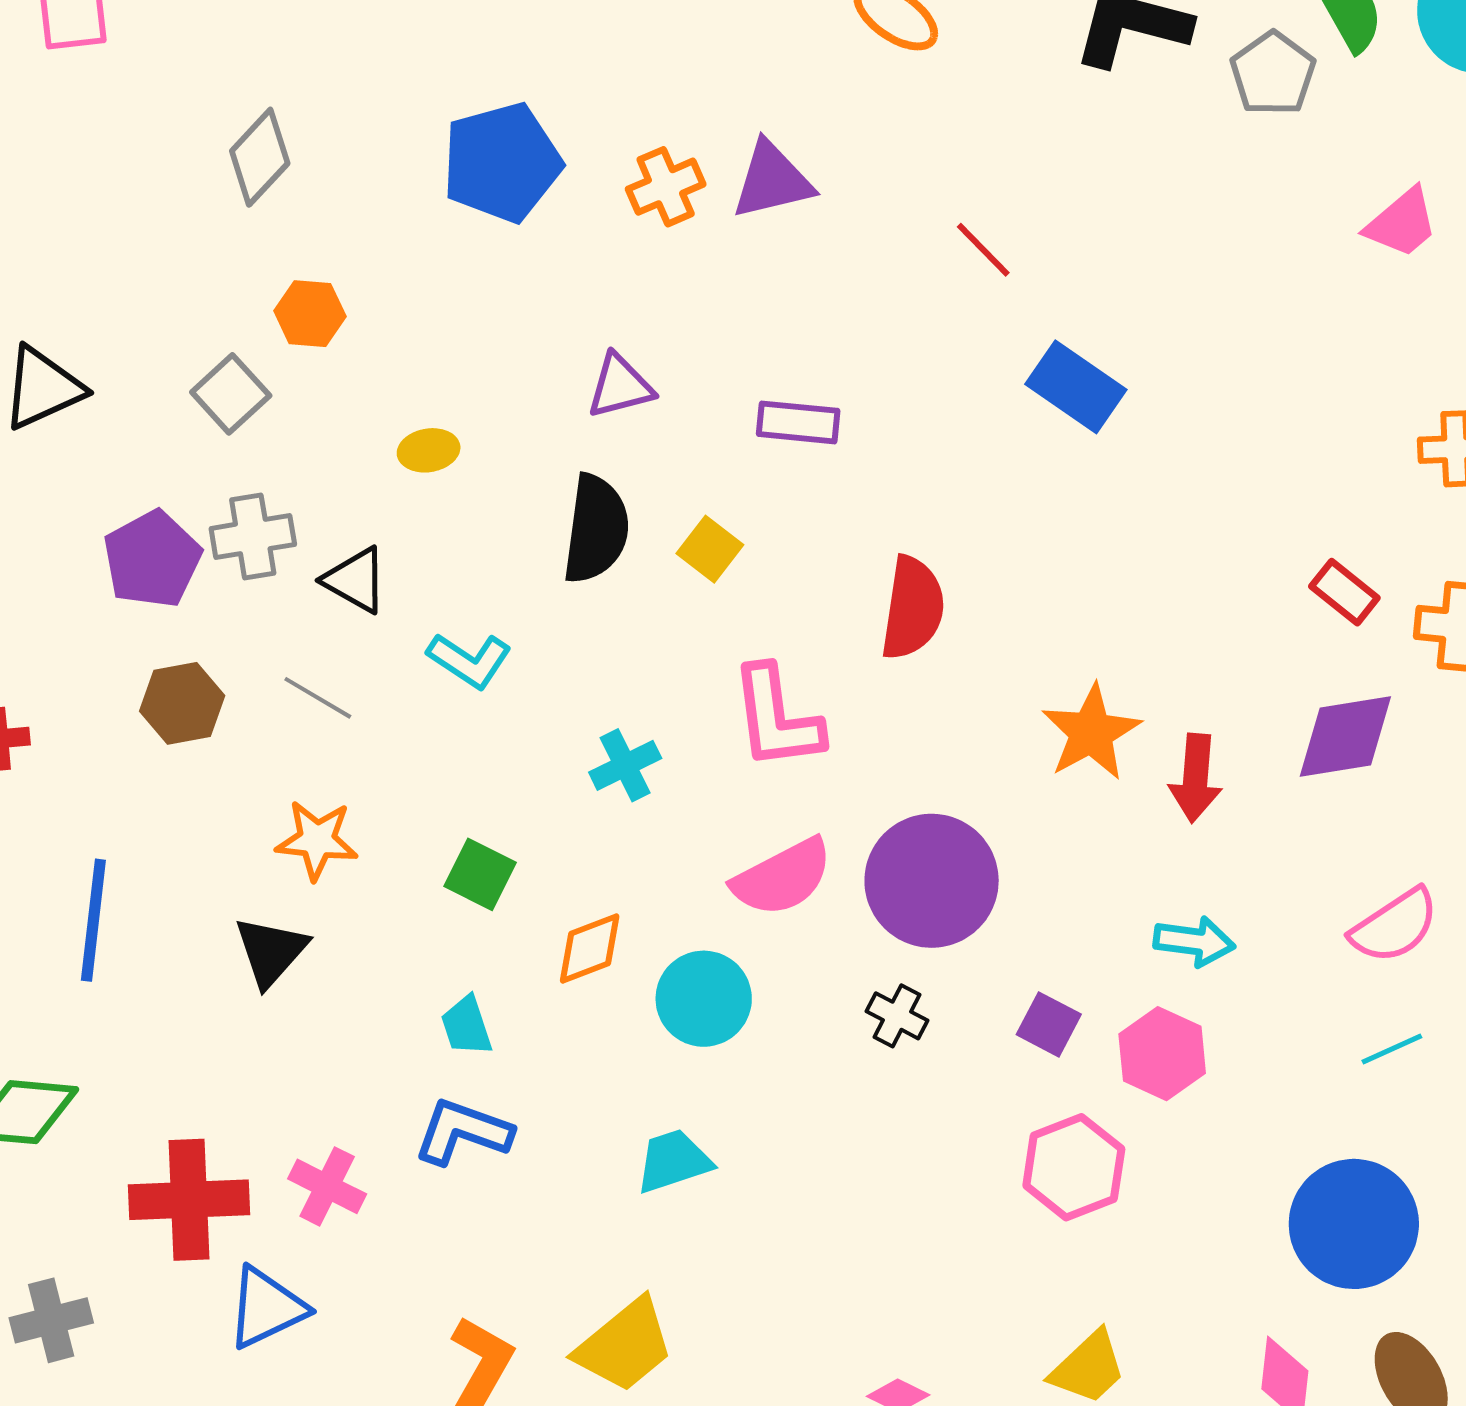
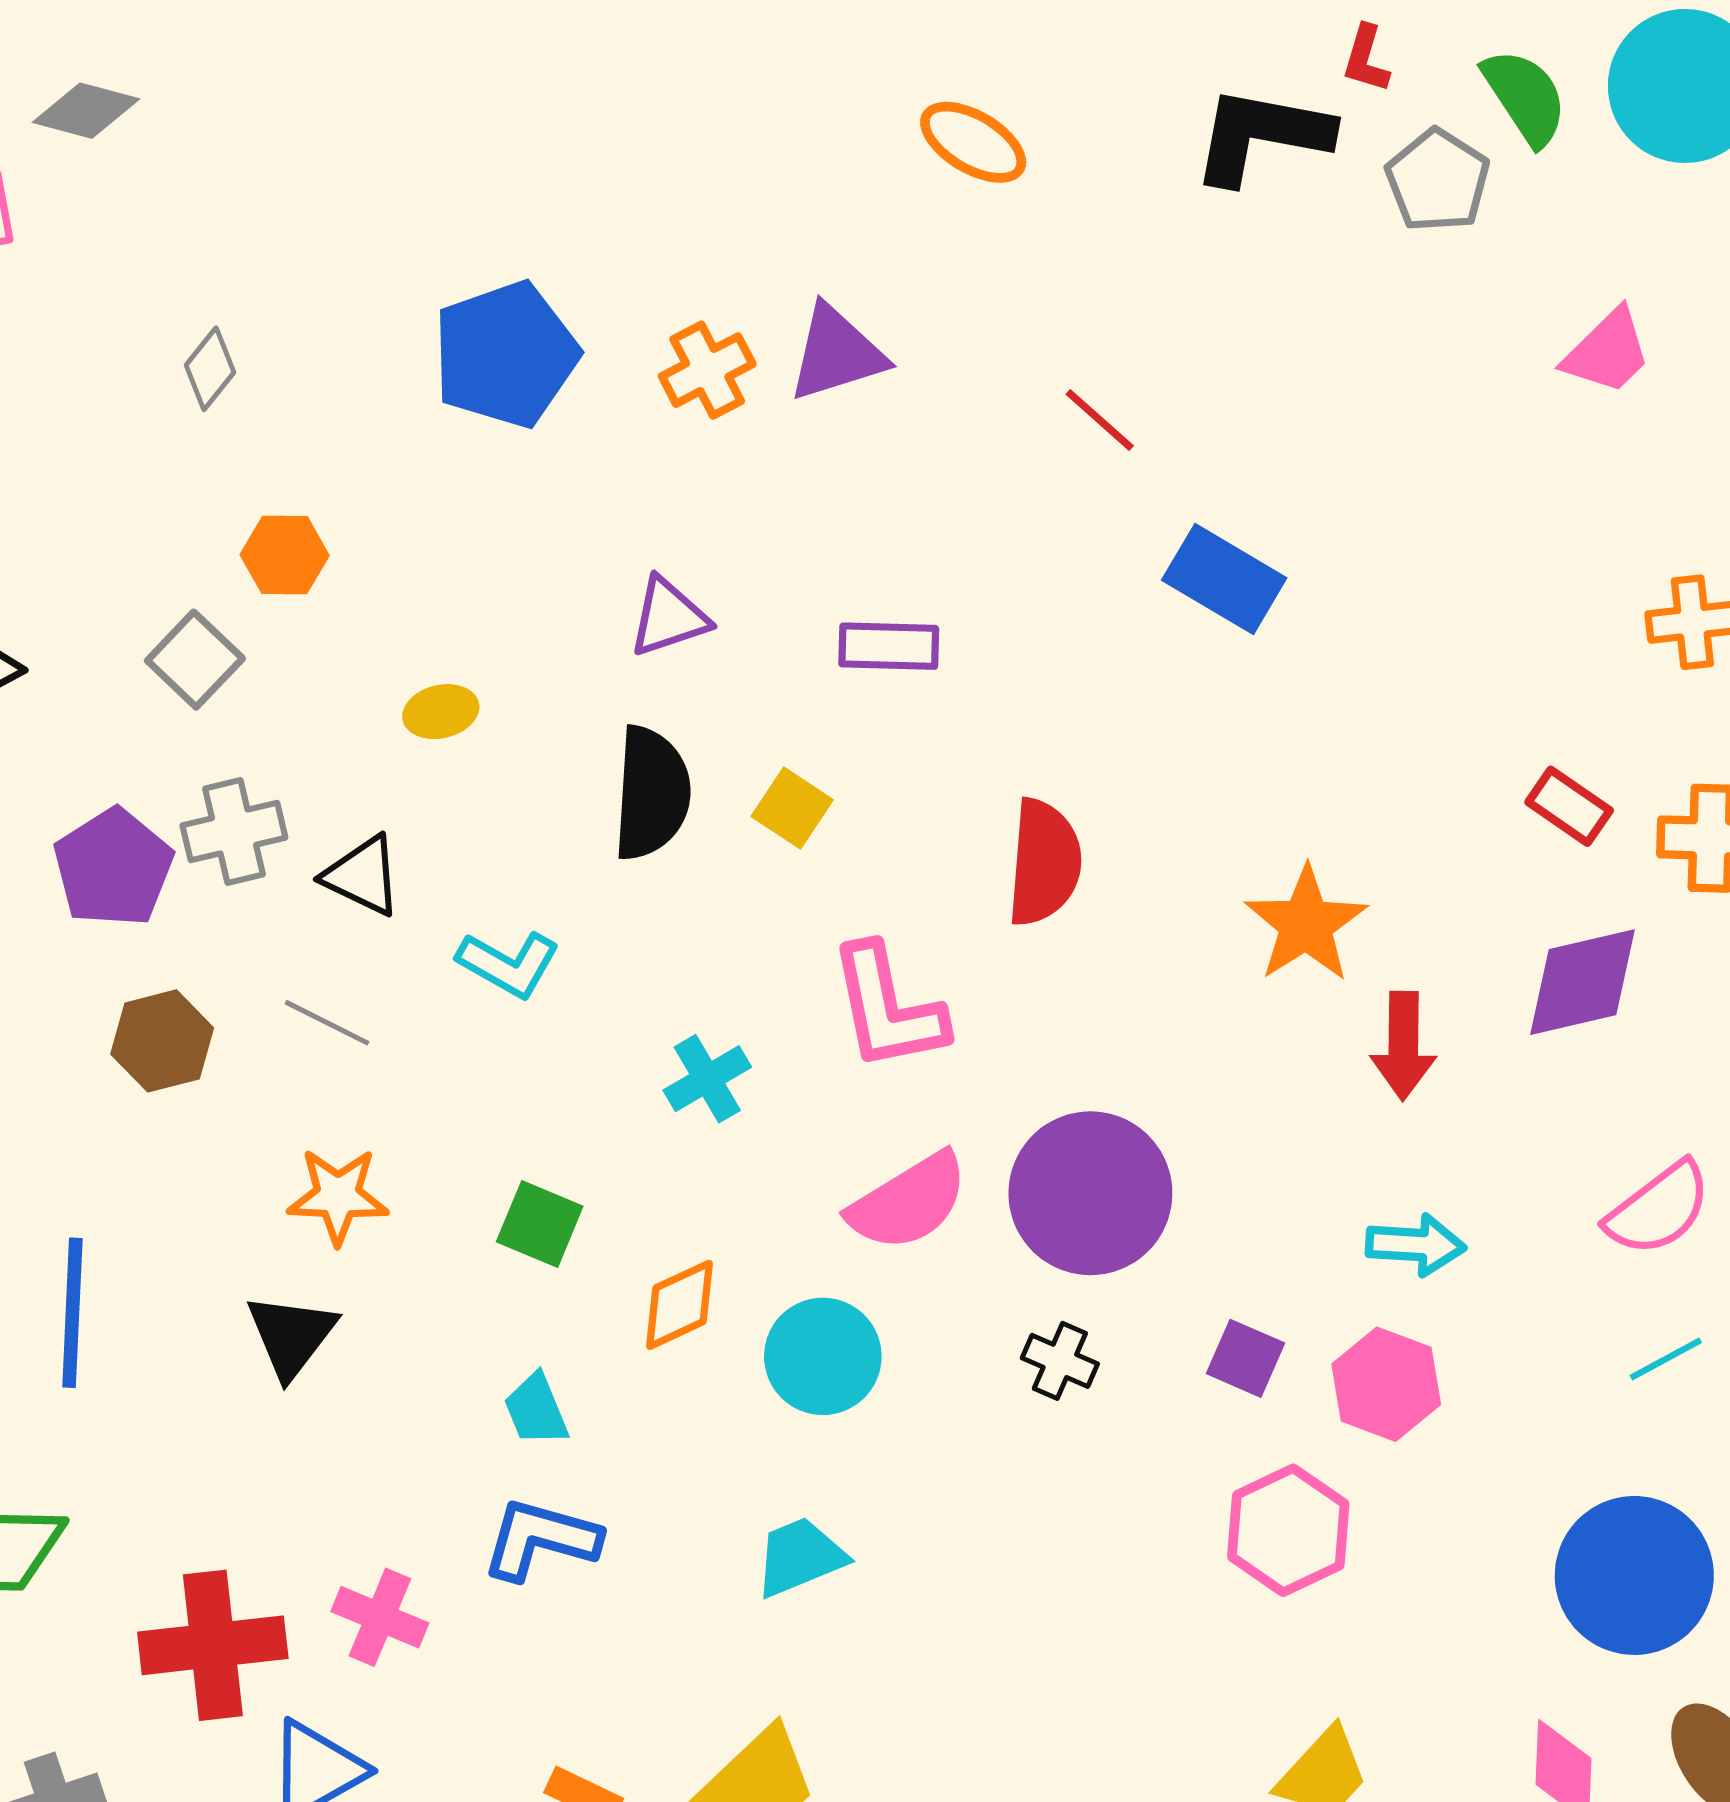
gray diamond: (260, 157) -> (210, 369), size x0.7
orange star: (1091, 732) -> (1306, 924), moved

